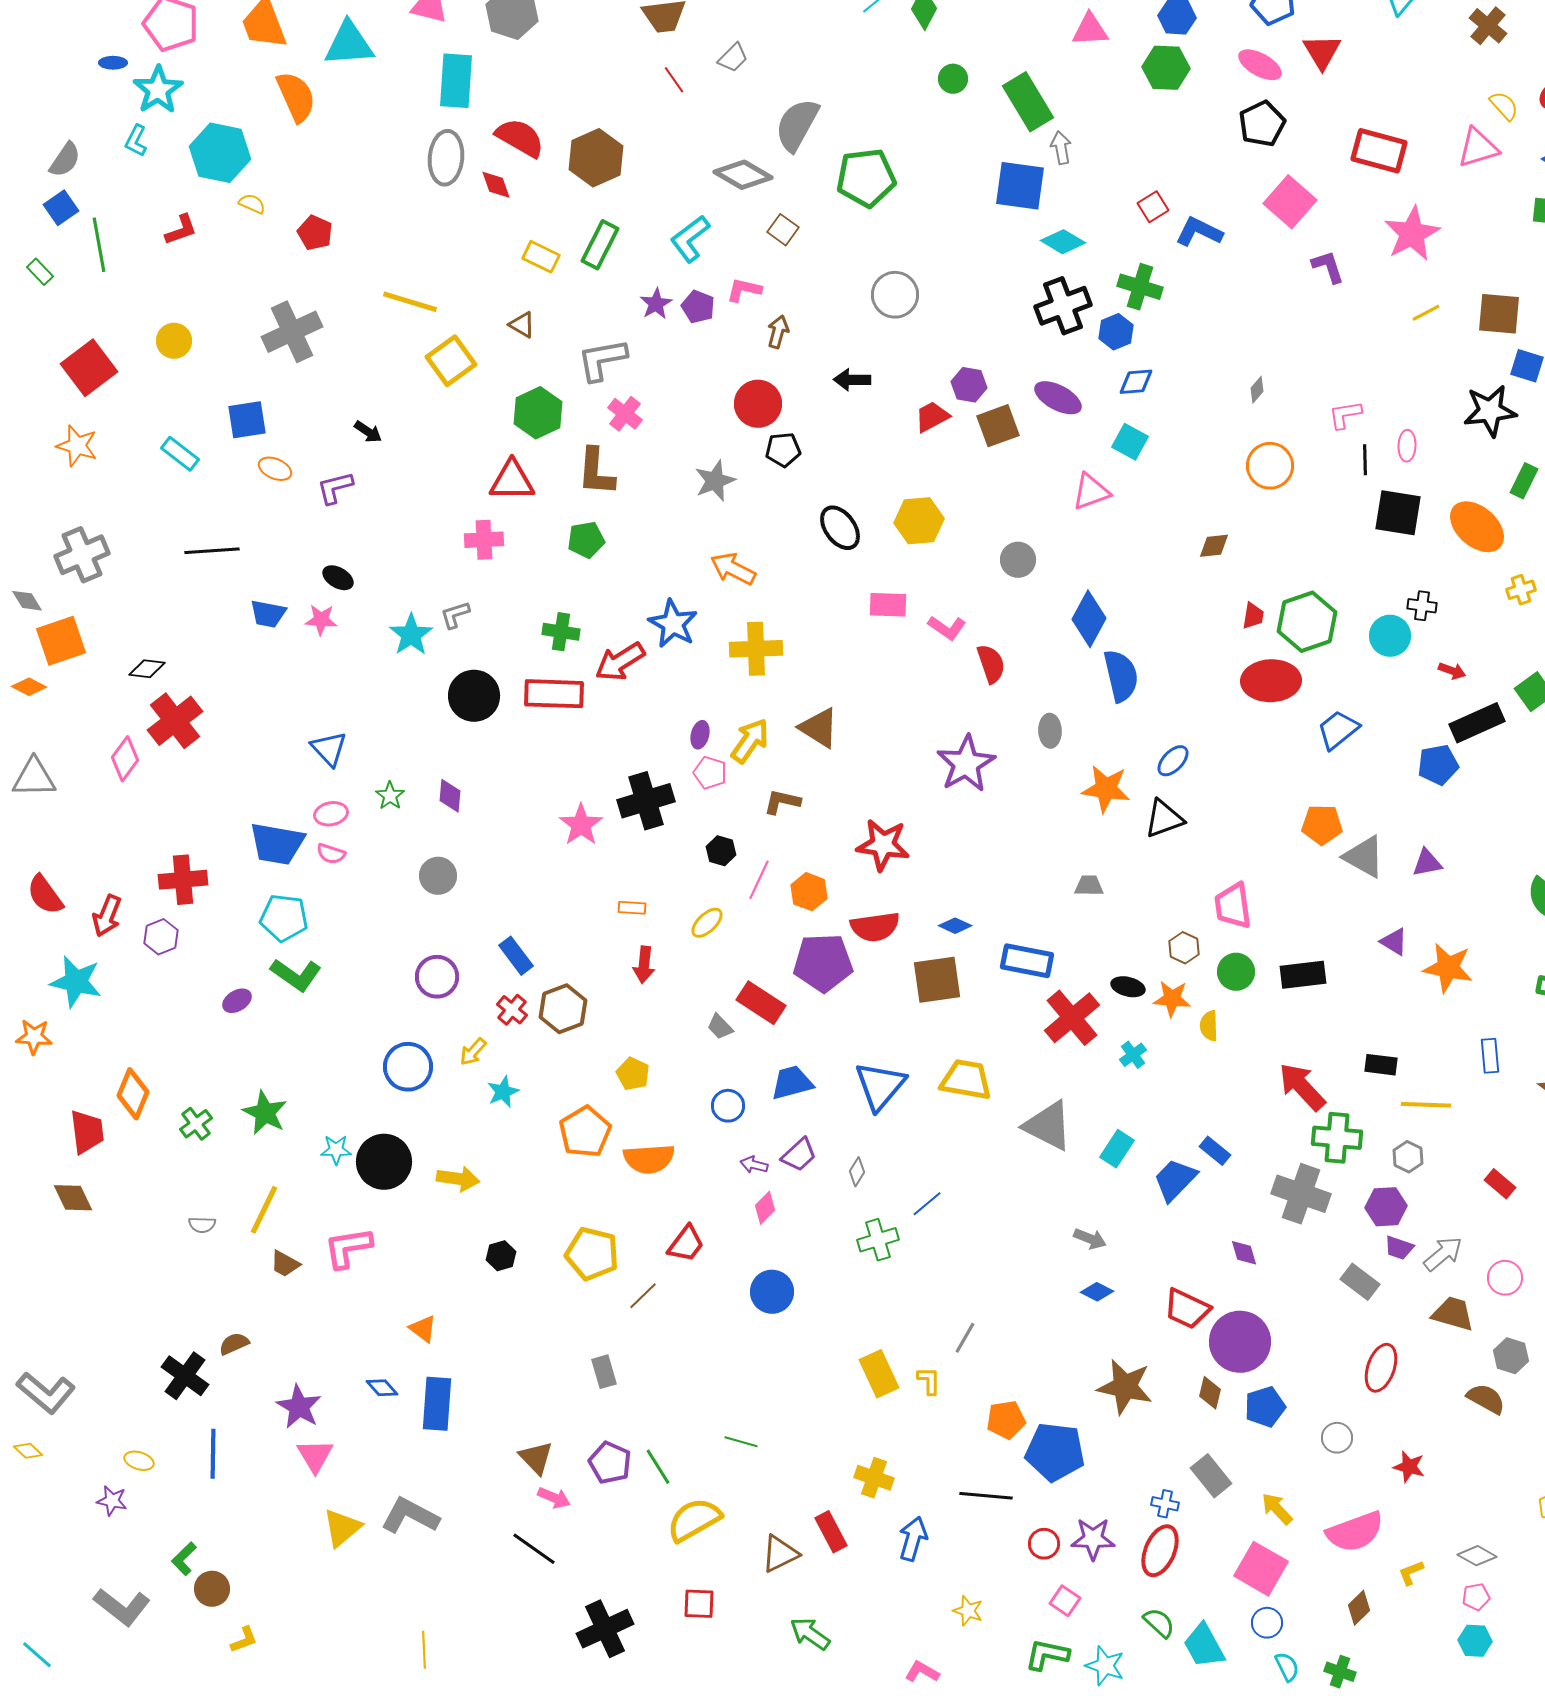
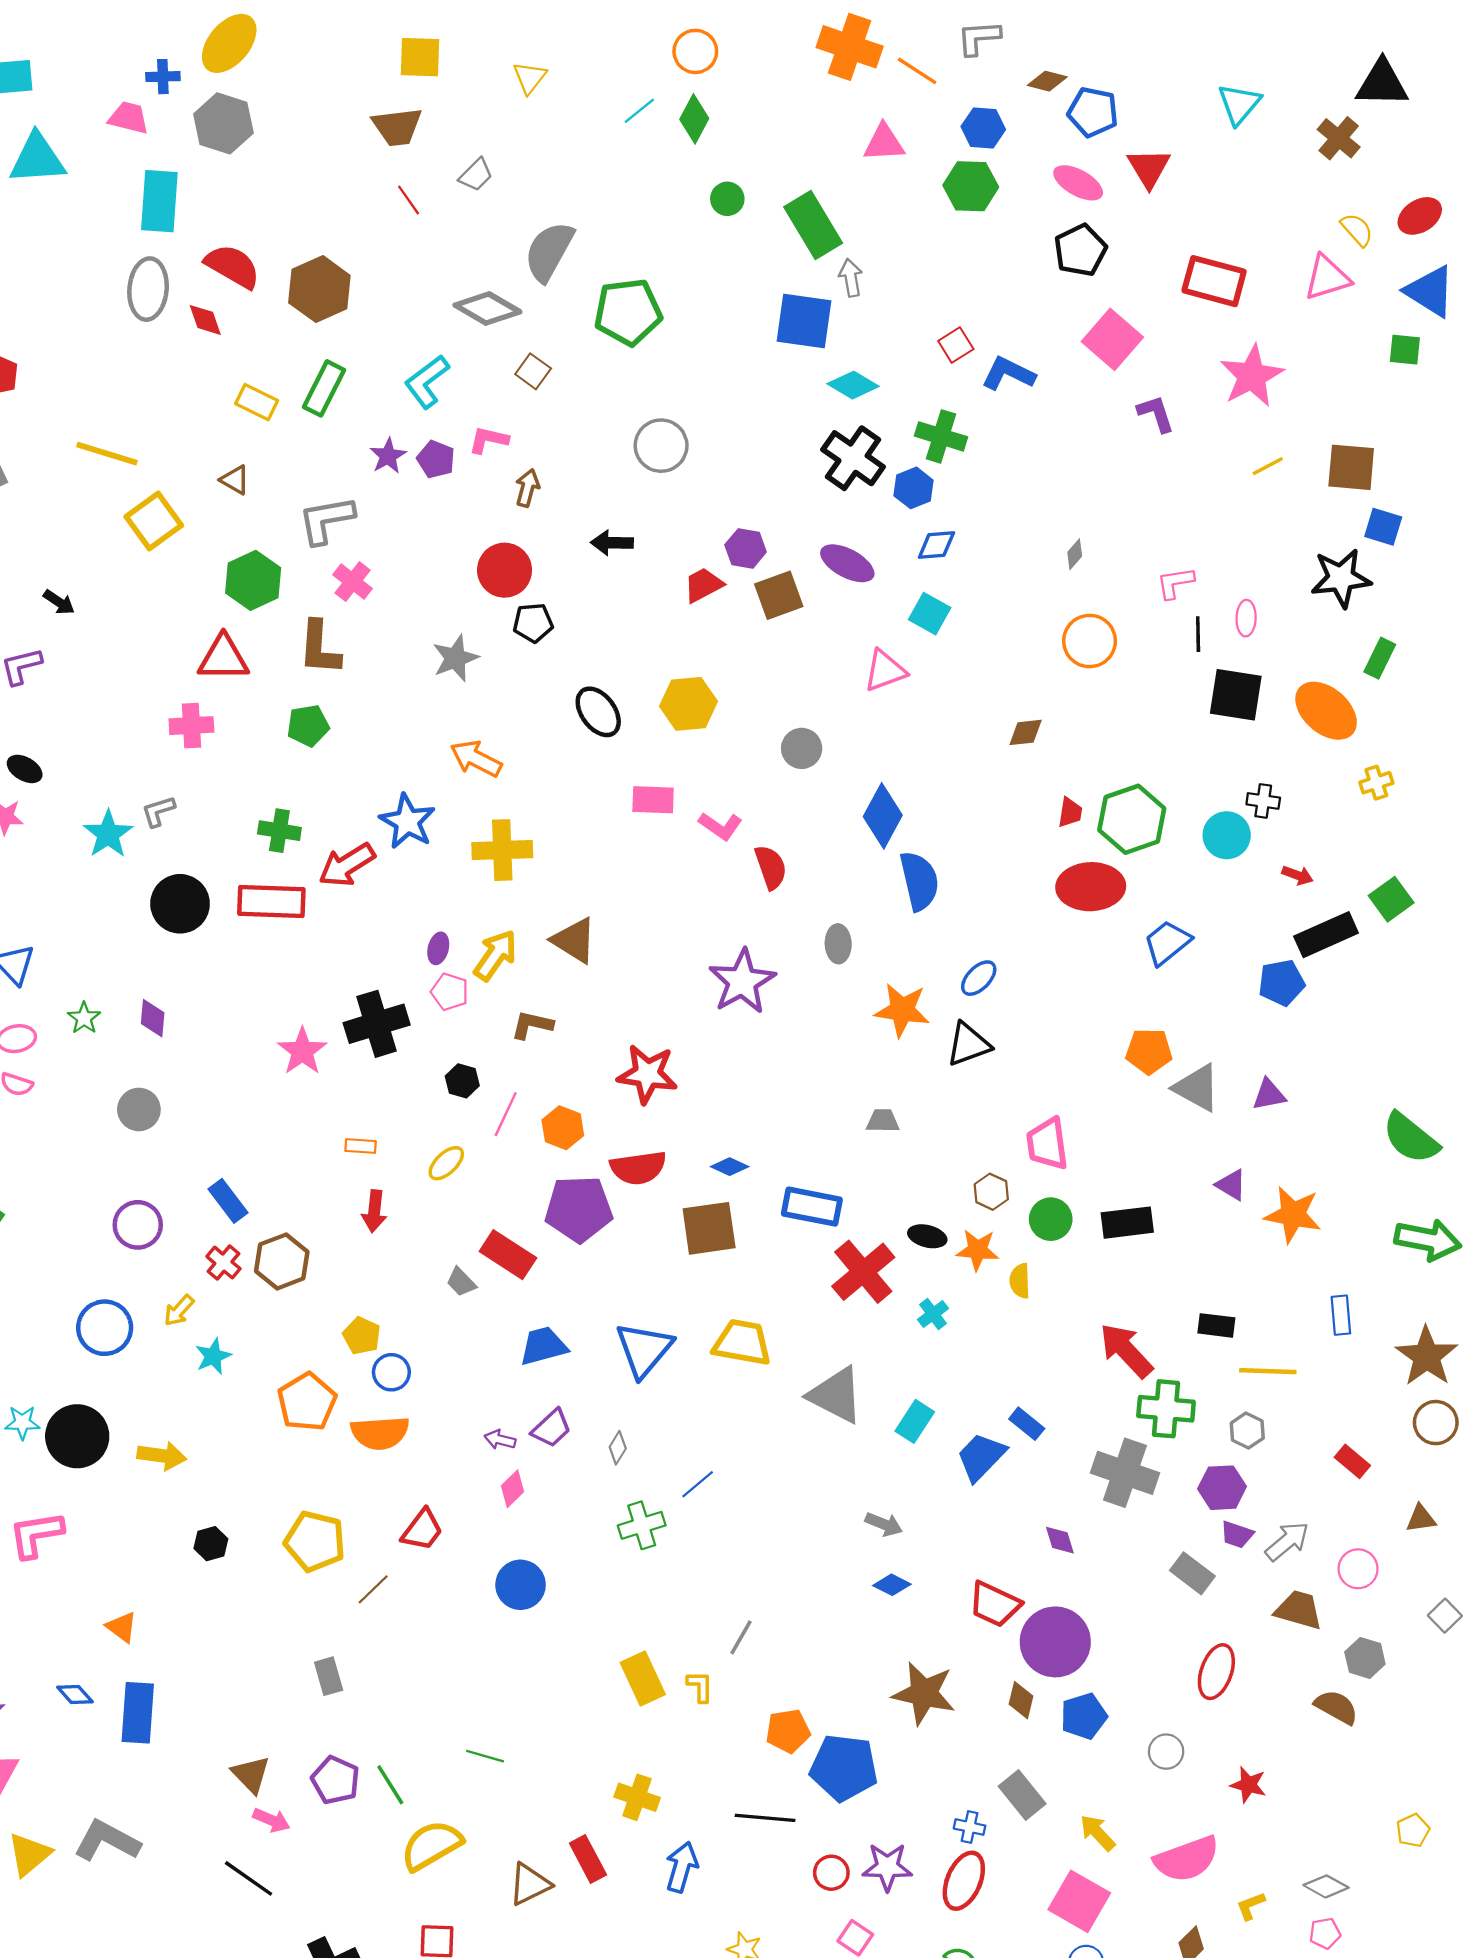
black cross: (1063, 306) -> (853, 458), turned -34
blue circle: (728, 1106) -> (391, 1372), moved

